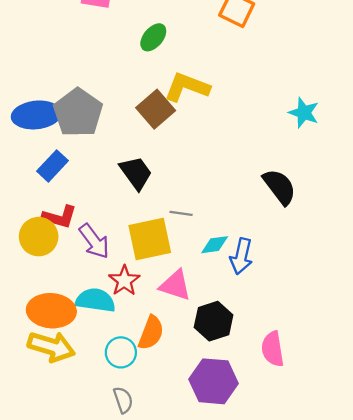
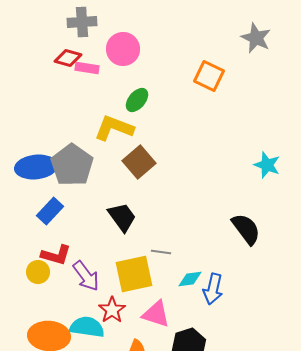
yellow L-shape: (187, 87) -> (114, 128), moved
yellow circle: (39, 237) -> (38, 272), size x0.7

